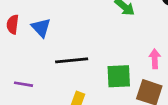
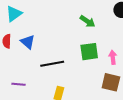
green square: (119, 76) -> (89, 52), moved

